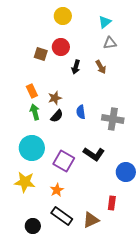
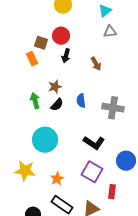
black arrow: (76, 67) -> (66, 56), moved
brown arrow: (101, 67) -> (96, 64), moved
orange rectangle: (32, 91) -> (32, 59), moved
cyan circle: (32, 148) -> (45, 140), moved
purple square: (64, 161) -> (92, 172), moved

